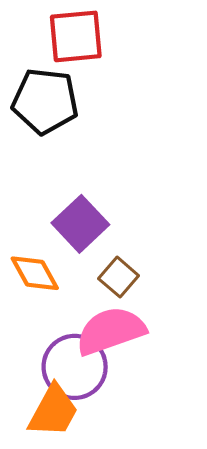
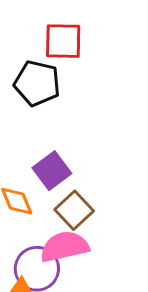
brown square: (119, 277) -> (74, 210), size x1.4

